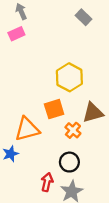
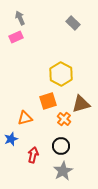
orange triangle: (27, 129) -> (25, 118), size x0.7
red arrow: (47, 182) -> (33, 155), moved

